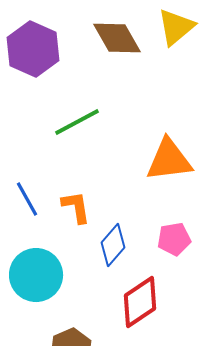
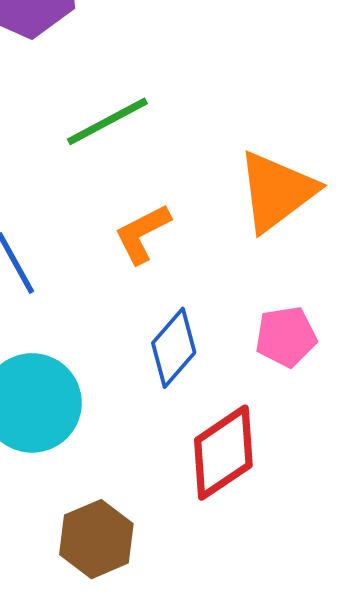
orange triangle: (169, 160) -> (277, 191), turned -30
orange L-shape: (76, 207) -> (142, 234), moved, turned -108

